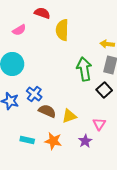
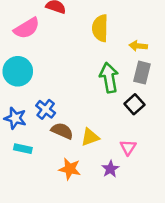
pink semicircle: (19, 30) -> (27, 28), size x1.5
yellow semicircle: (62, 30) -> (100, 28), moved
cyan rectangle: (27, 140) -> (23, 149), moved

